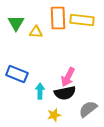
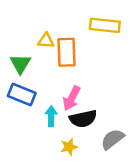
orange rectangle: (58, 18) -> (66, 52), moved
green triangle: (16, 23) -> (20, 64), moved
pink arrow: (68, 77) -> (72, 98), moved

